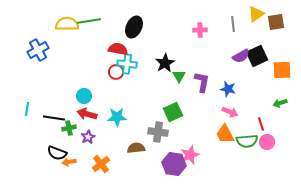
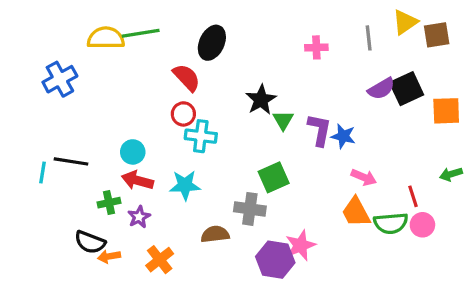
red semicircle: (118, 49) -> (187, 78), turned 36
cyan cross: (127, 64) -> (201, 136), moved
blue star: (228, 89) -> (343, 136), moved
green arrow: (280, 103) -> (451, 174), moved
black line: (54, 118) -> (71, 161), moved

